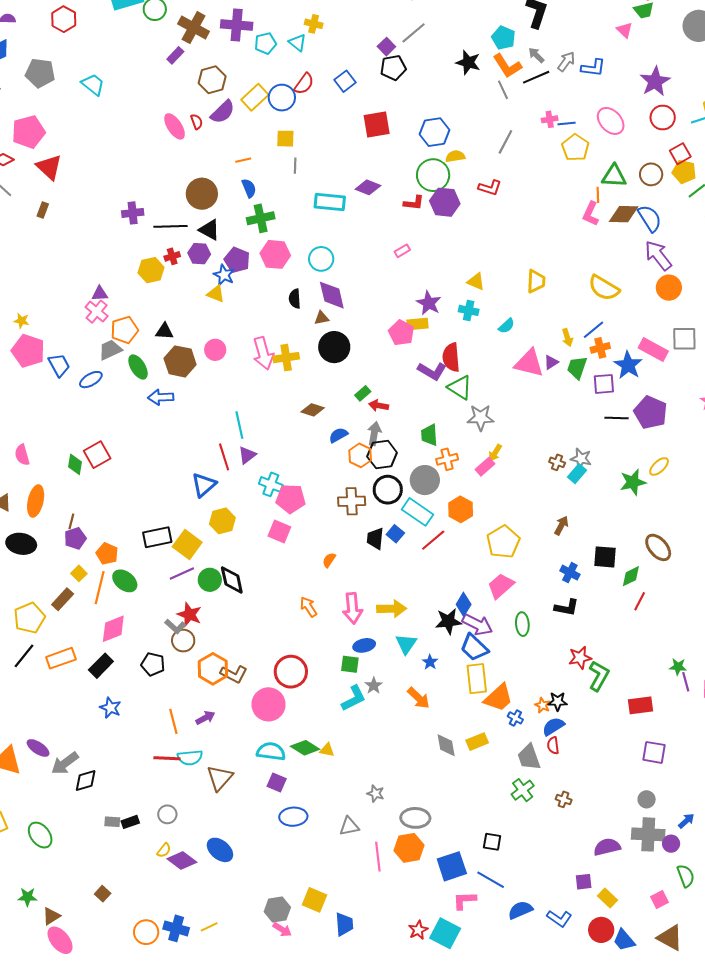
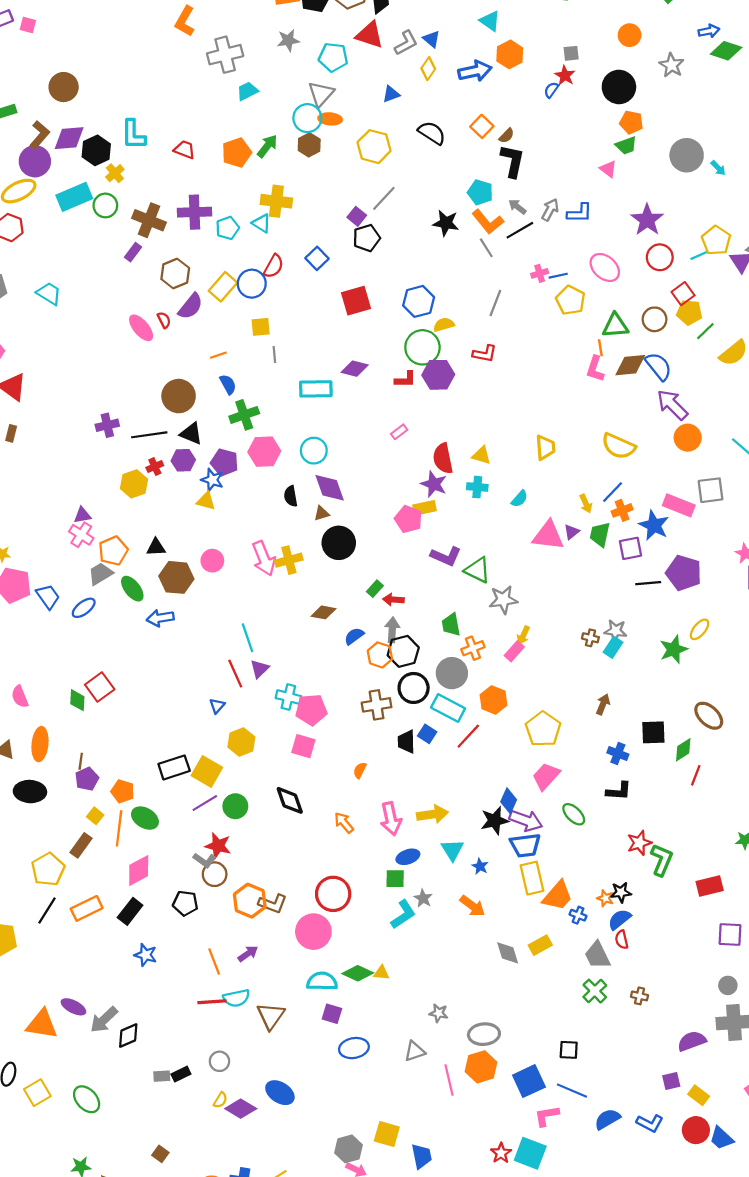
yellow cross: (314, 24) -> (276, 201), size x1.6
red semicircle: (451, 357) -> (443, 458), moved
blue triangle: (204, 485) -> (217, 706), size x0.6
black diamond: (232, 580) -> (290, 800), moved
green ellipse: (522, 624) -> (574, 814), turned -35
blue trapezoid: (474, 648) -> (525, 845), turned -44

